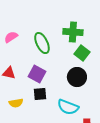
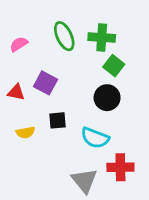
green ellipse: (42, 43) -> (64, 36), moved
purple square: (37, 74) -> (45, 83), moved

